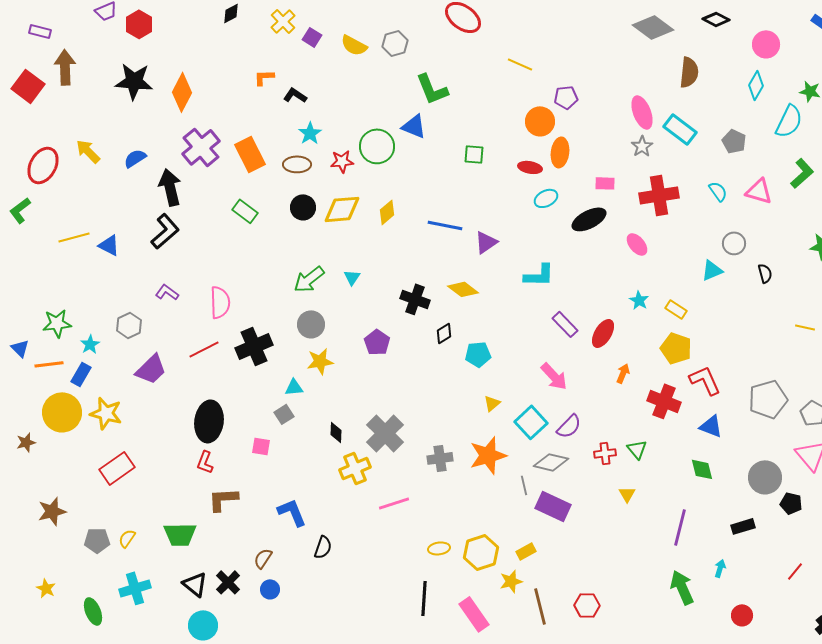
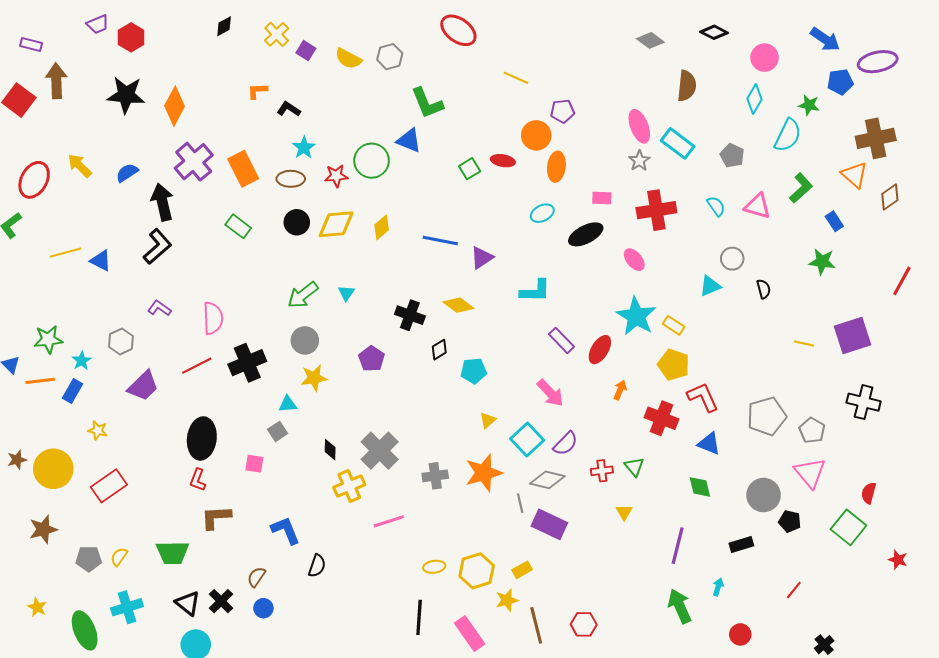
gray diamond: (653, 27) -> (650, 40), size x0.7
green square: (474, 154) -> (470, 169), turned -35
red ellipse: (530, 167) -> (503, 161), moved
cyan star: (639, 300) -> (636, 316), size x2.0
yellow circle: (62, 412) -> (53, 469), moved
yellow star: (106, 413) -> (98, 430), size x0.6
green ellipse: (93, 611) -> (85, 630), size x1.4

